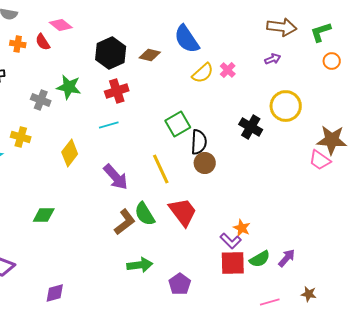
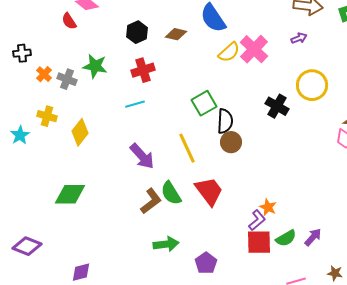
orange cross: (18, 44) -> (44, 74), moved, turned 35
black hexagon: (111, 53) -> (137, 32), size x0.7
pink cross: (228, 70) -> (254, 49), size x1.8
yellow diamond: (70, 153) -> (80, 132), moved
green diamond: (44, 215) -> (70, 194), size x1.4
purple L-shape: (231, 241) -> (257, 220), turned -85

